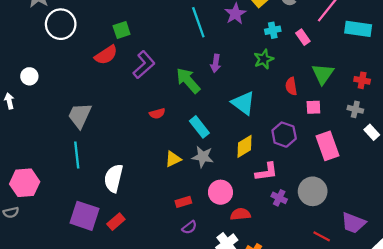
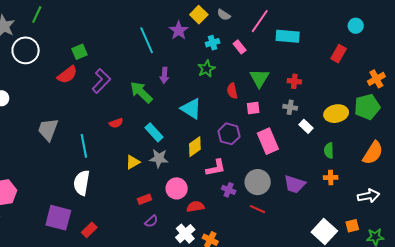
cyan line: (77, 155) -> (84, 146), moved
red rectangle: (116, 222) -> (89, 230), moved
purple trapezoid: (353, 223) -> (295, 184), moved
red line: (322, 236) -> (257, 209), moved

